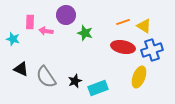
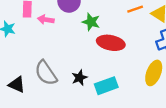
red ellipse: (123, 47) -> (111, 43), moved
black triangle: (21, 69) -> (17, 85), moved

